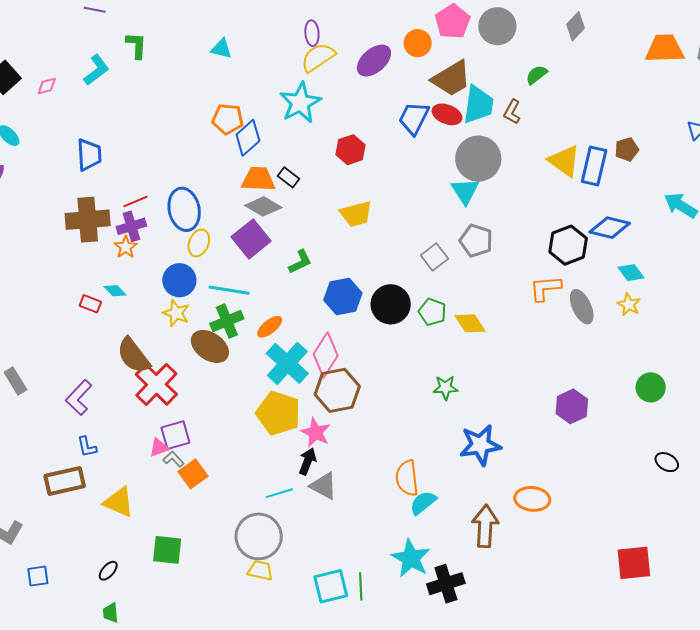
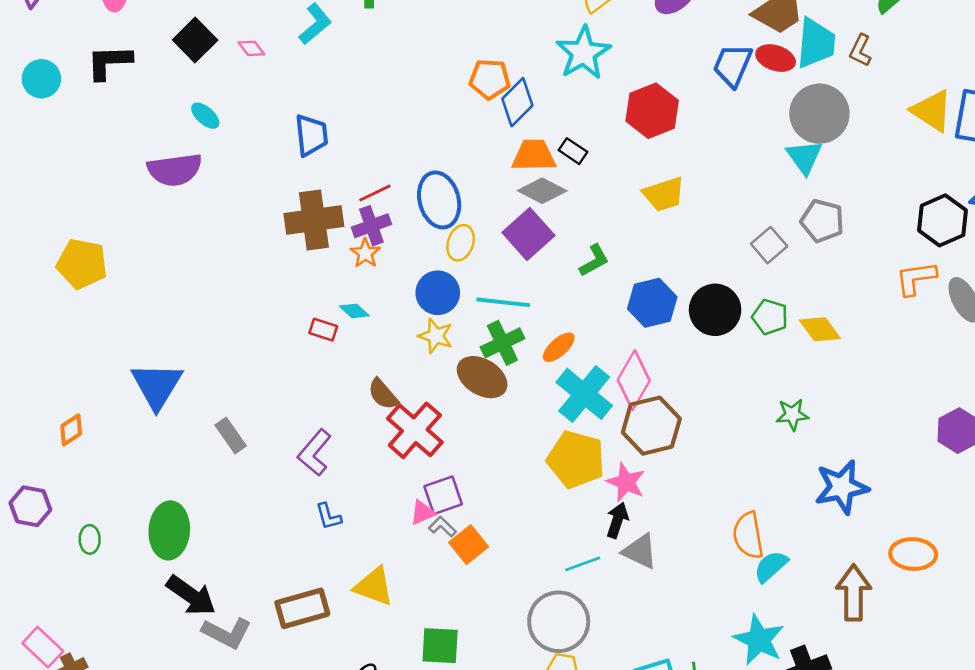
pink diamond: (47, 86) -> (251, 48), turned 70
red hexagon: (351, 150) -> (652, 111), size x1.4
brown semicircle: (133, 356) -> (383, 394), size x0.7
brown rectangle: (65, 481) -> (302, 608), moved

